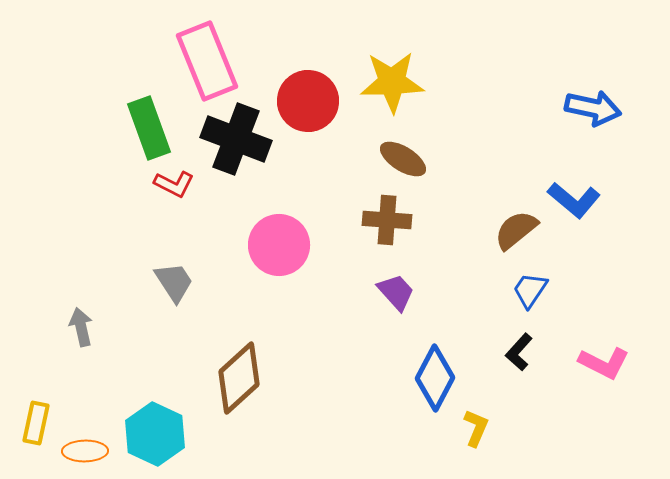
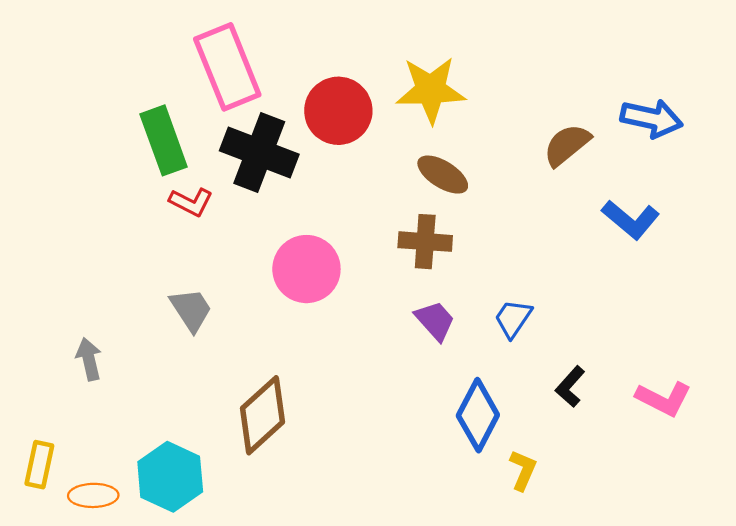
brown semicircle: (516, 230) -> (567, 145), moved
blue trapezoid: (530, 290) -> (513, 318), moved

